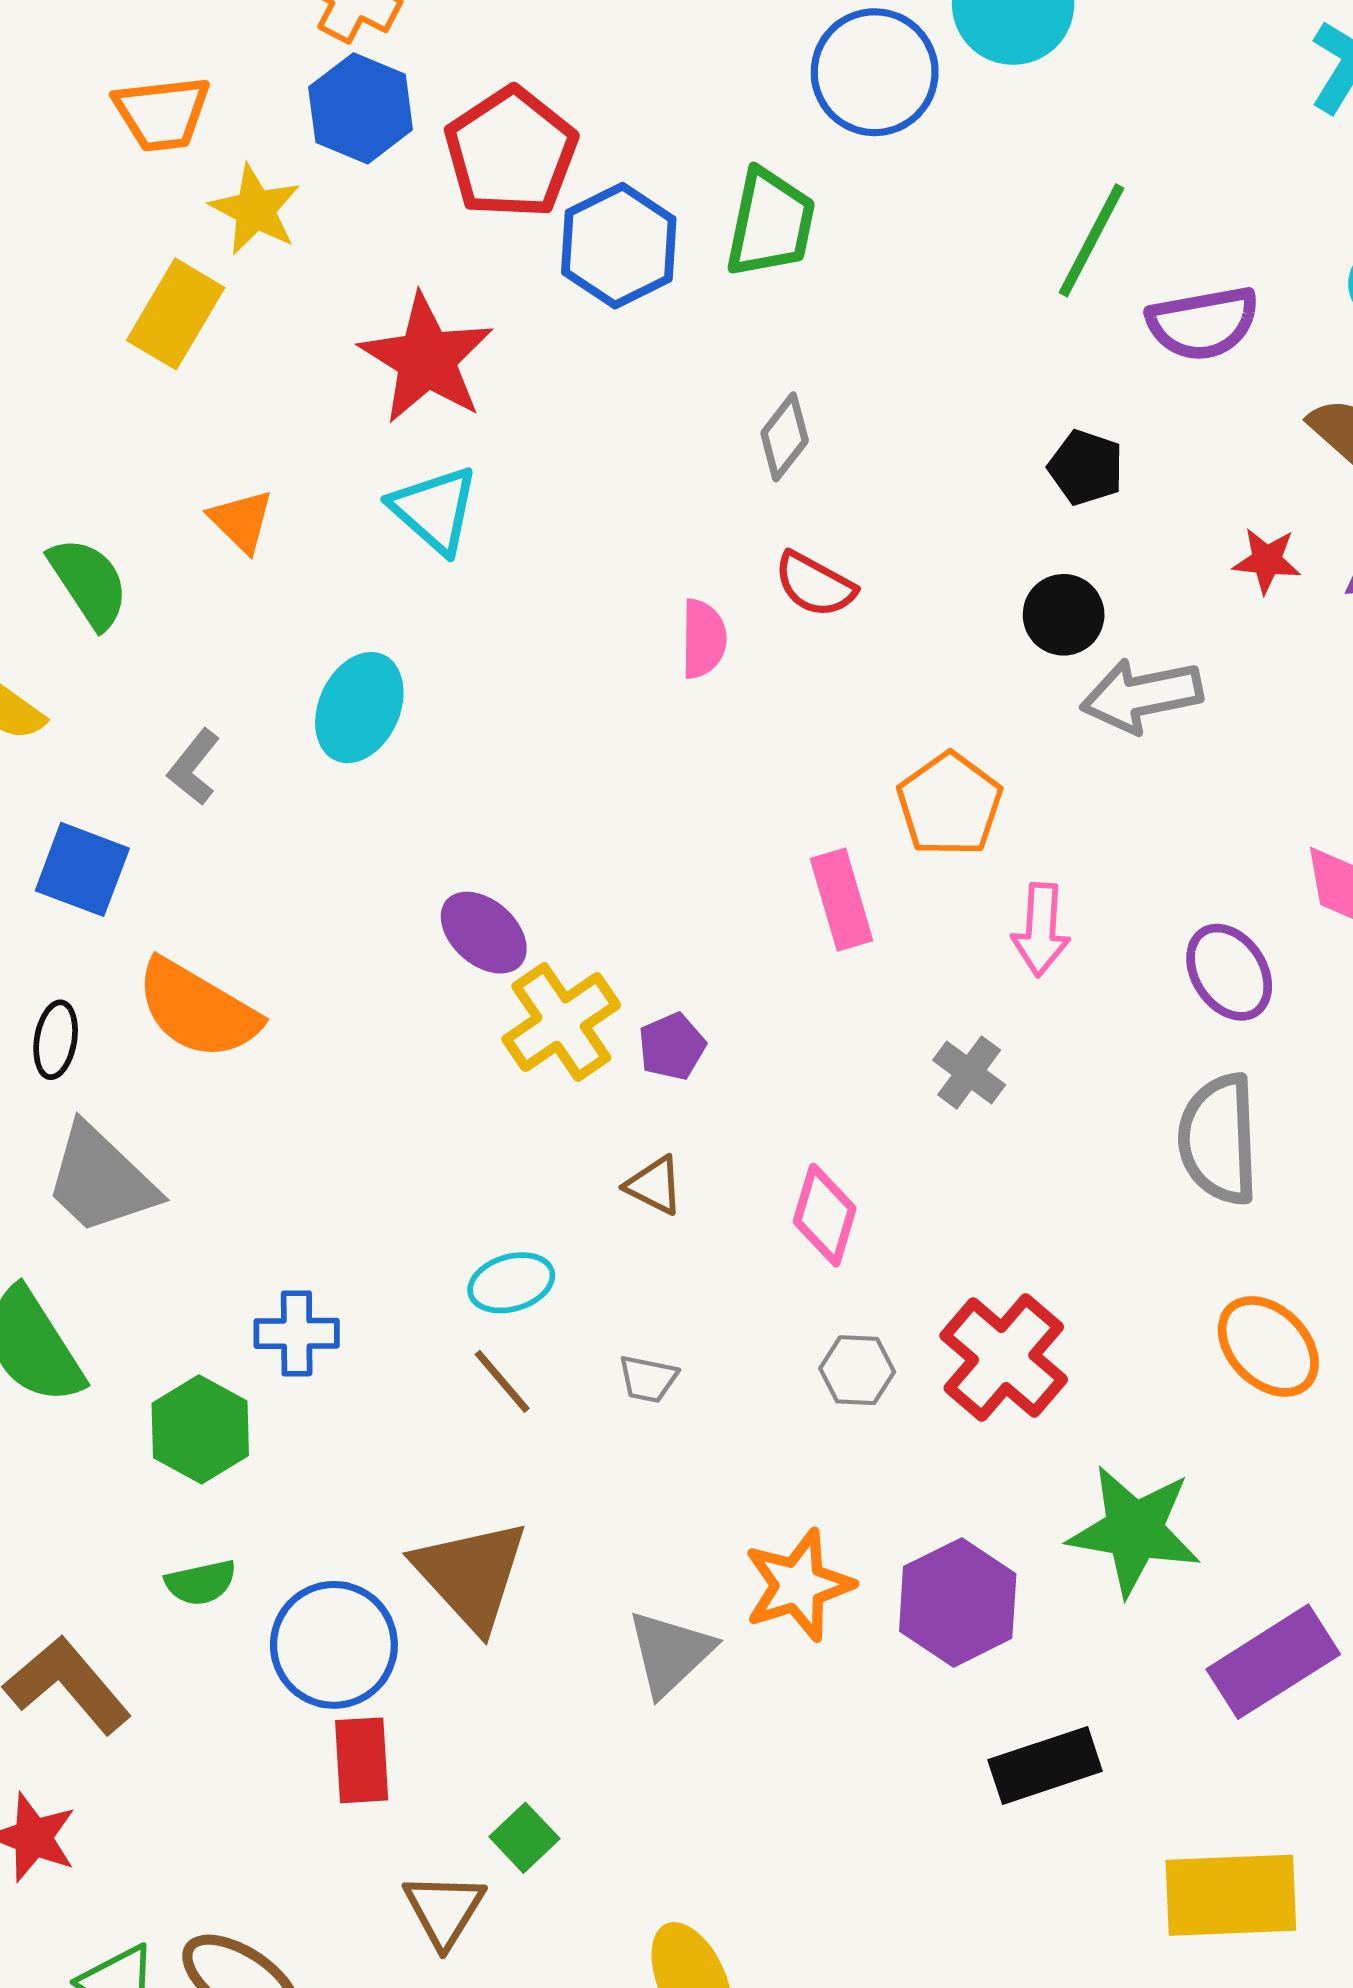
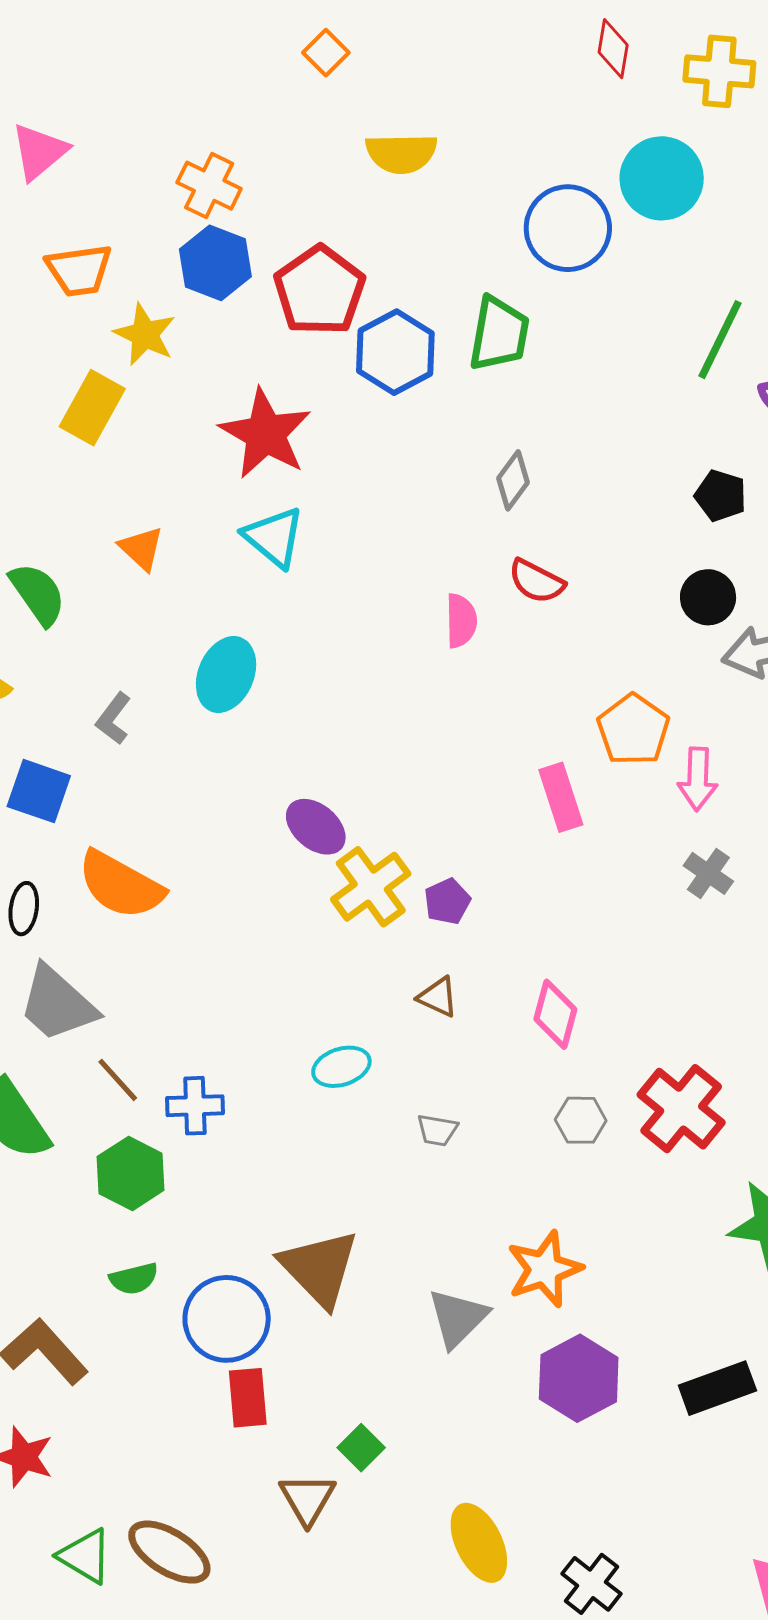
pink arrow: (1041, 930) -> (698, 779), moved
gray cross: (969, 1072) -> (708, 873), moved
brown line: (502, 1381) -> (118, 1080), moved
purple hexagon: (958, 1602) -> (579, 1378), moved

